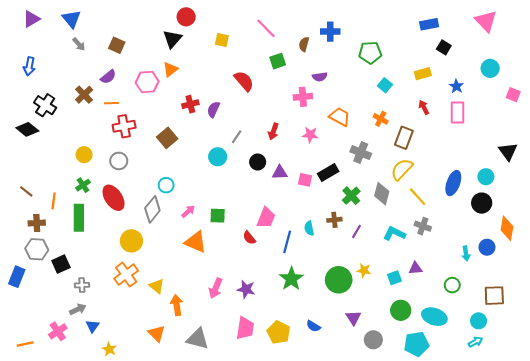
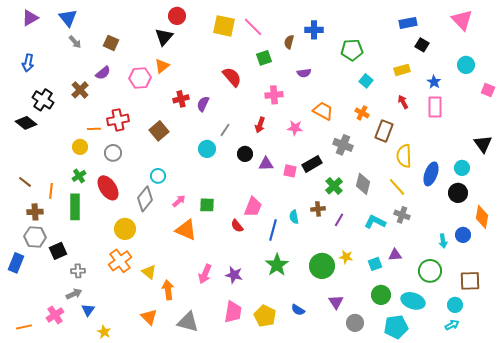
yellow square: (222, 40) -> (224, 26), moved, size x1.6
pink cross: (303, 97) -> (274, 95), moved
orange line: (111, 103) -> (94, 129), moved
yellow semicircle: (402, 169) -> (404, 156), moved, turned -45
green circle: (452, 285) -> (430, 271), size x1.5

